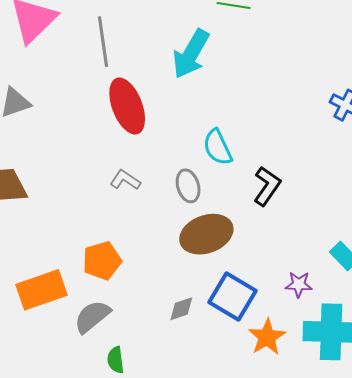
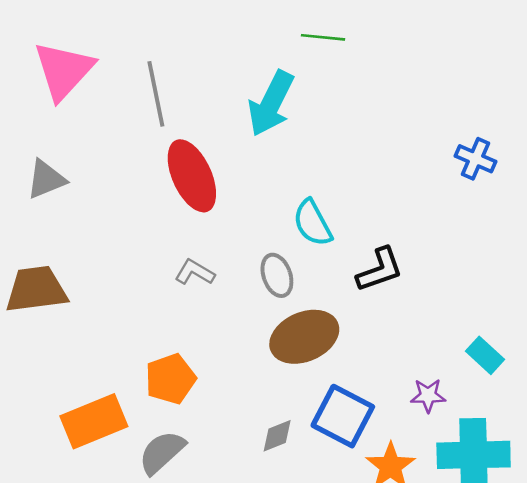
black L-shape: (267, 186) -> (380, 270), turned 39

